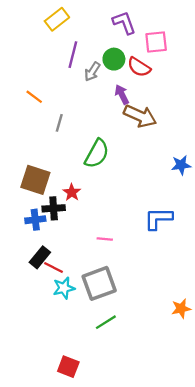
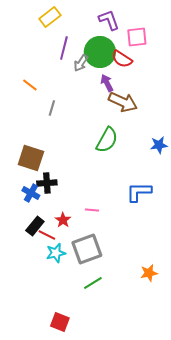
green circle: (114, 59) -> (100, 52), size x1.6
green semicircle: (97, 154) -> (107, 140), moved
red star: (72, 192) -> (63, 220), moved
blue cross: (35, 220) -> (31, 193), turned 36
orange star: (181, 309) -> (149, 273), moved

